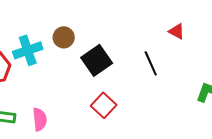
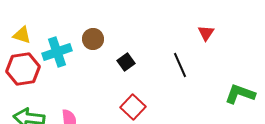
red triangle: (177, 31) -> (206, 33), turned 36
black square: (97, 60) -> (126, 62), size x0.6

